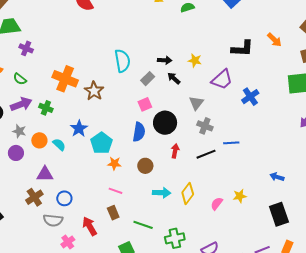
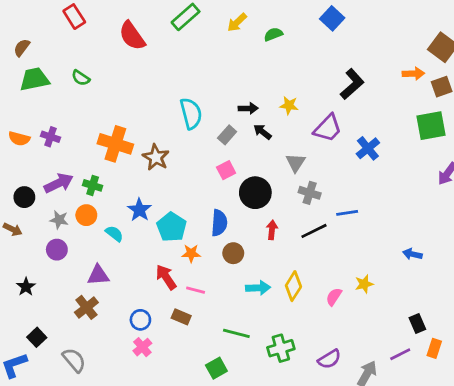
orange arrow: (274, 40) -> (413, 74), moved, turned -42
purple cross: (26, 48) -> (50, 137), moved
black L-shape: (242, 48) -> (352, 84), turned -40
green semicircle: (20, 79) -> (81, 78), moved
blue semicircle: (139, 132) -> (219, 223), moved
orange circle: (39, 140) -> (86, 215), moved
blue circle: (64, 198) -> (140, 320), moved
brown rectangle: (113, 213) -> (181, 317), moved, turned -40
black rectangle: (279, 214) -> (417, 323), moved, size x0.6
gray semicircle: (53, 220) -> (74, 360), moved, turned -132
red arrow: (90, 226) -> (166, 277), moved
pink cross: (68, 242) -> (142, 347), moved

